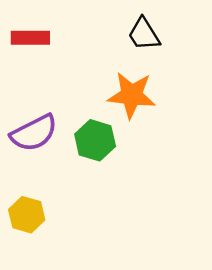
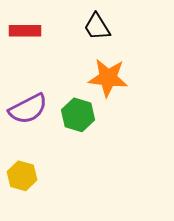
black trapezoid: (144, 34) -> (97, 27), moved

